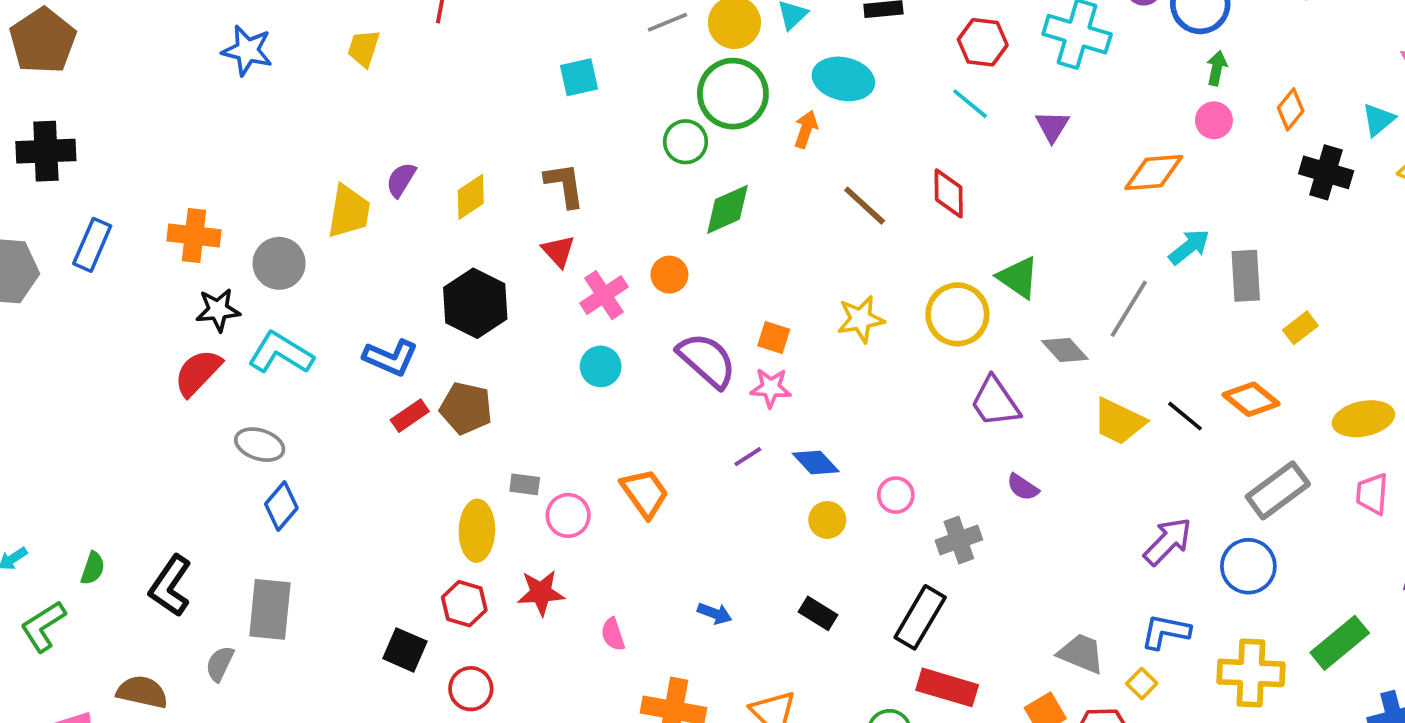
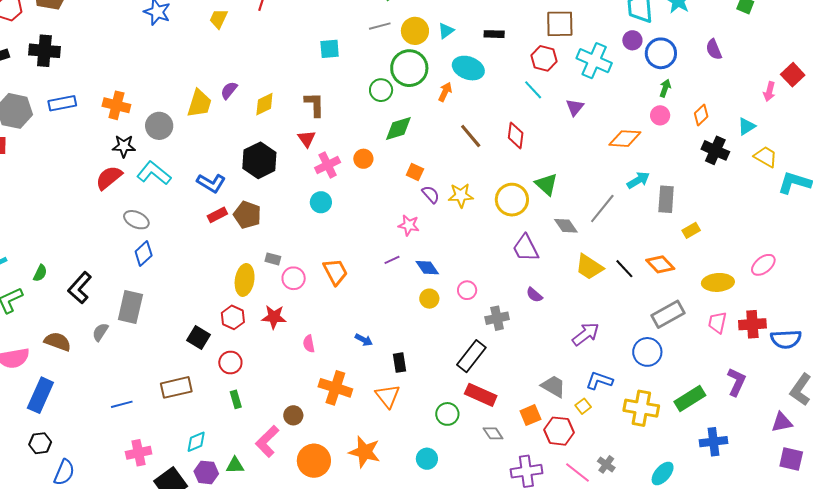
blue rectangle: (92, 245) -> (62, 103), turned 48
orange square: (774, 337) -> (415, 172), moved
purple semicircle: (707, 360) -> (431, 194), moved, size x0.6
purple arrow: (1168, 541) -> (586, 334), moved
black rectangle: (818, 613) -> (400, 363), moved, turned 42

